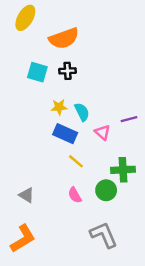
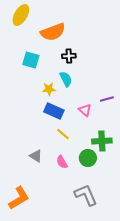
black cross: (68, 71) -> (69, 56), moved
cyan semicircle: (82, 112) -> (66, 79), moved
gray triangle: (27, 195) -> (36, 156), moved

